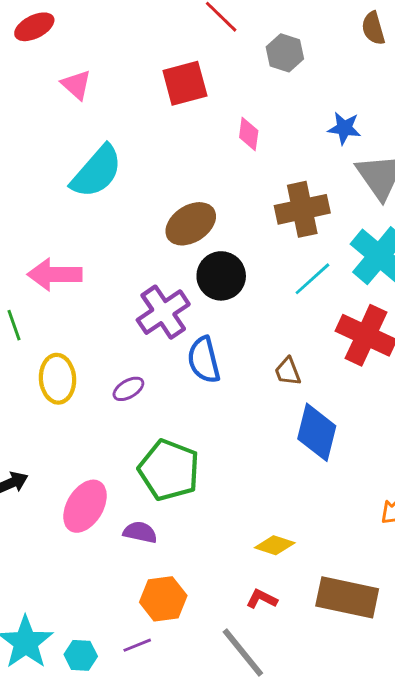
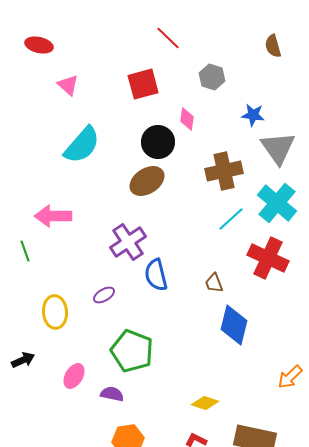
red ellipse: (34, 27) -> (39, 45), turned 40
gray hexagon: (285, 53) -> (212, 77), moved
black circle: (221, 276) -> (158, 142), moved
yellow ellipse: (57, 379) -> (55, 312), moved
pink ellipse: (85, 506) -> (74, 376), size x0.7

